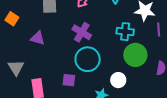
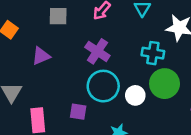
purple triangle: (38, 38) -> (41, 56), turned -42
white circle: (118, 80) -> (135, 95), moved

